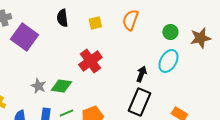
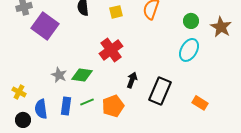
brown star: (200, 38) -> (221, 27), turned -30
black arrow: (141, 74) -> (132, 80), moved

